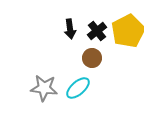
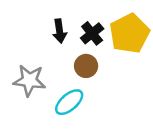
gray star: (44, 88) -> (29, 80), moved

